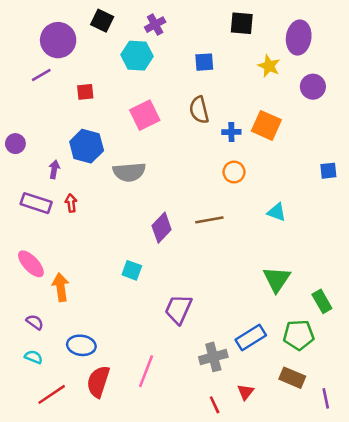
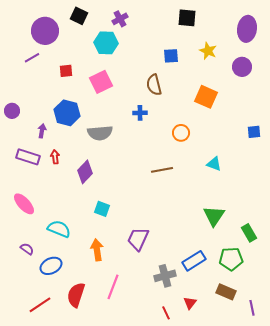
purple ellipse: (299, 38) -> (247, 29), moved
blue square: (204, 62) -> (171, 56), moved
pink square: (145, 115) -> (101, 82), moved
blue cross: (231, 132) -> (140, 113), moved
purple diamond: (162, 228) -> (85, 172), moved
orange arrow: (61, 287) -> (97, 250), moved
blue ellipse: (81, 345) -> (51, 266), moved, turned -35
cyan semicircle: (34, 357) -> (59, 229), moved, size x1.6

